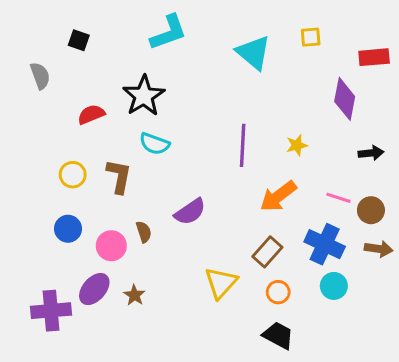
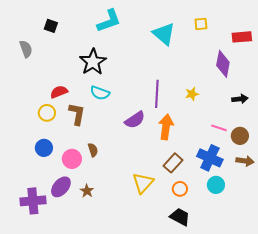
red semicircle: (91, 114) -> (59, 92), moved
orange arrow: (278, 196) -> (166, 127), moved, turned 135
purple semicircle: (190, 212) -> (135, 120), moved

